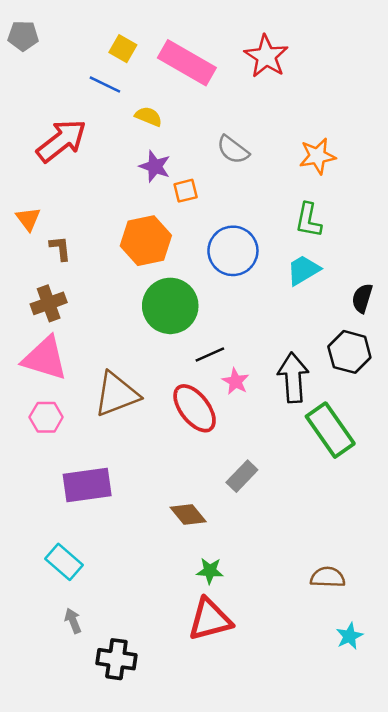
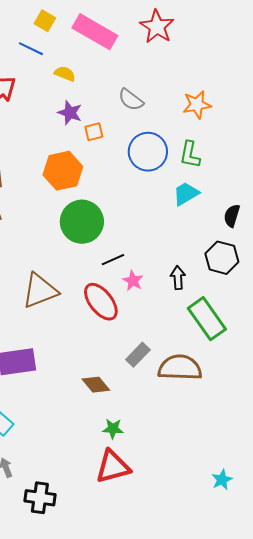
blue circle: (233, 251) -> (148, 152), moved
black arrow: (293, 378) -> (178, 278), size x0.6
brown semicircle: (328, 577) -> (180, 368), moved, size x1.6

